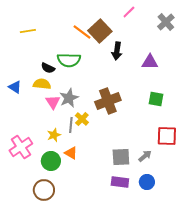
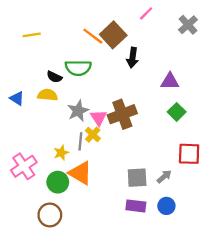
purple triangle: (150, 62) -> (170, 81), moved
green square: (156, 99) -> (177, 112), turned 35
pink triangle: (53, 102) -> (99, 118), moved
orange triangle: (71, 153) -> (80, 173), size x1.6

